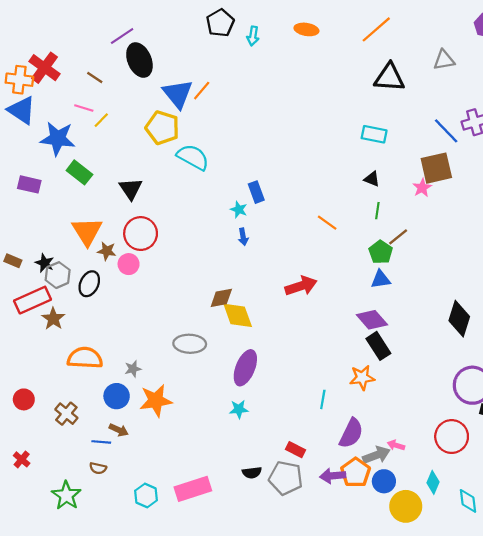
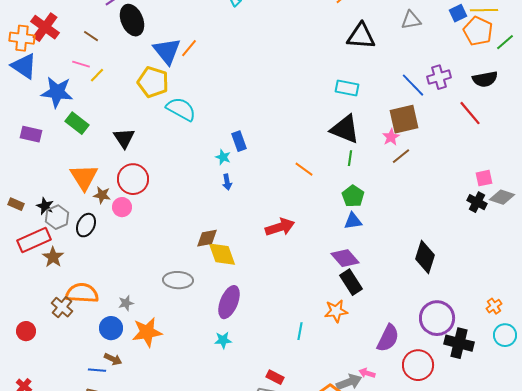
black triangle: (372, 179) -> (345, 129), size x2.0
brown line: (398, 237) -> (401, 156), moved
brown cross: (66, 414) -> (62, 307), moved
purple semicircle: (351, 433) -> (388, 338), moved

